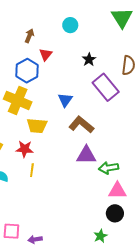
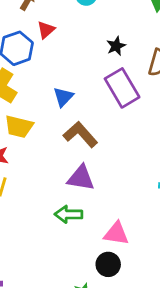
black star: (89, 60) -> (116, 46), moved
green arrow: (109, 168) -> (69, 214), moved

